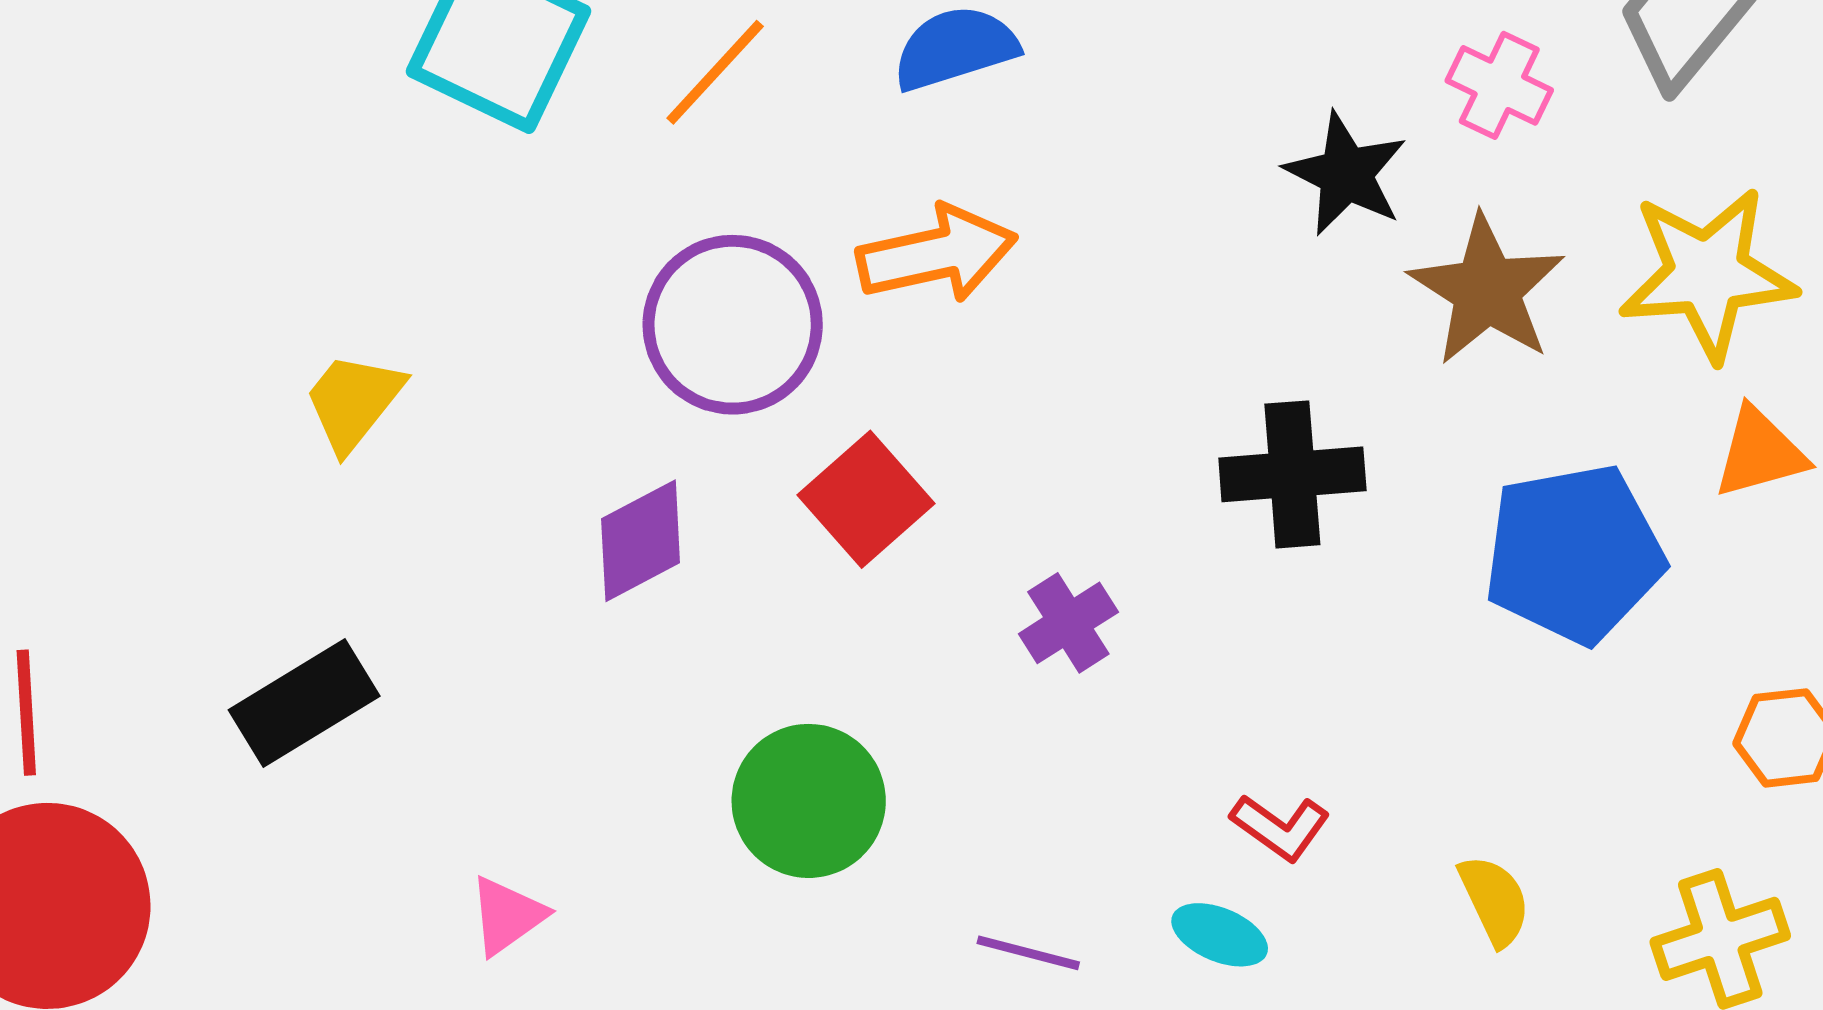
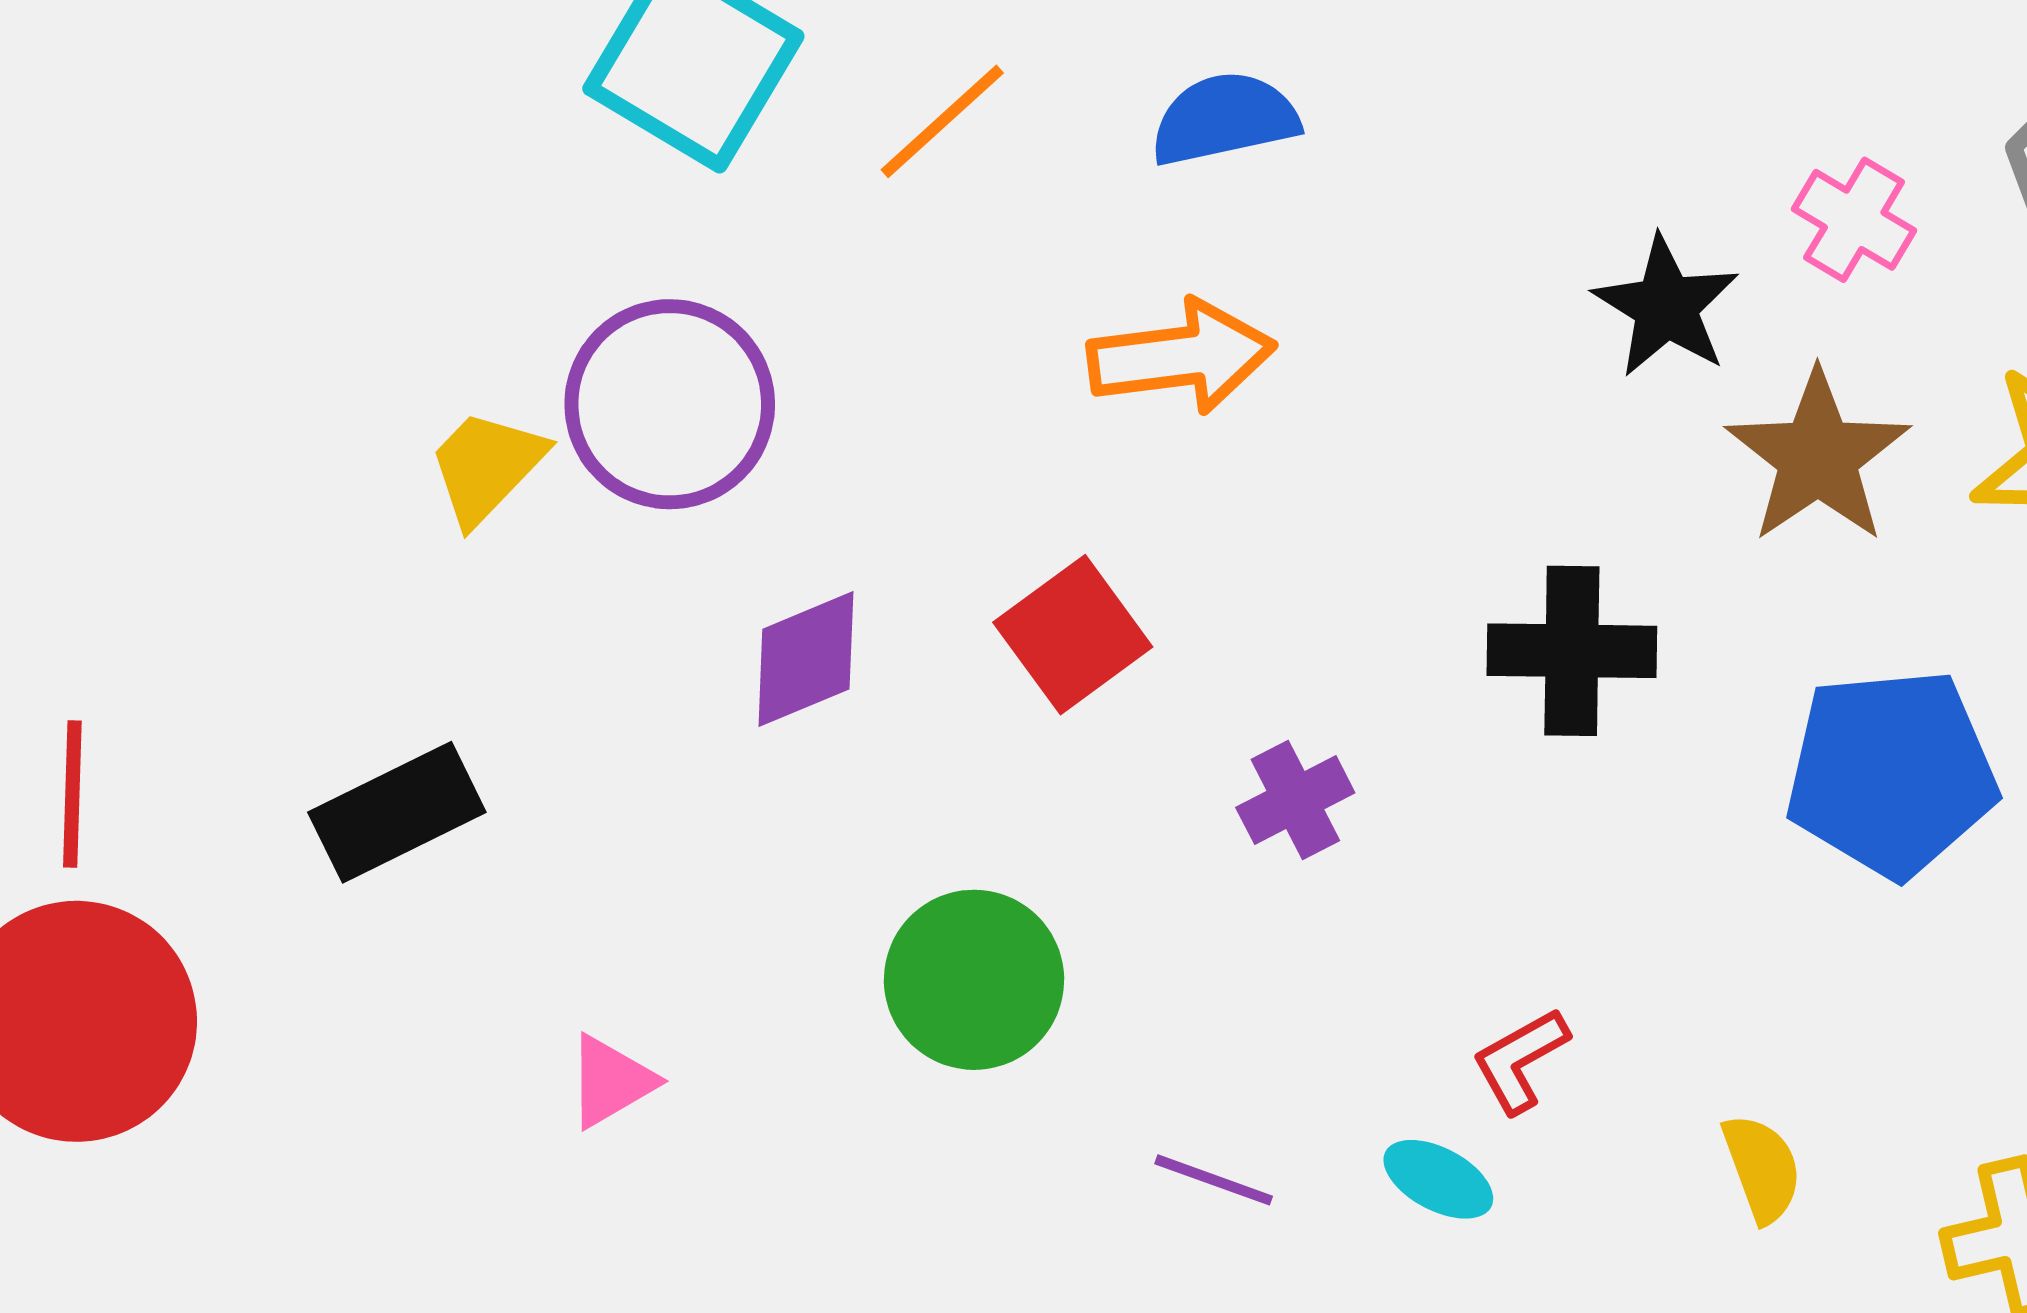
purple circle: (733, 325) -> (670, 404), moved
red L-shape: (1280, 827) -> (1520, 1060), turned 110

